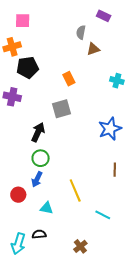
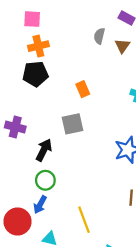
orange cross: (12, 47) -> (38, 46), moved
brown triangle: (93, 49) -> (122, 46), moved, turned -40
purple cross: (12, 97) -> (15, 127), moved
red circle: (18, 195) -> (18, 222), size x1.5

